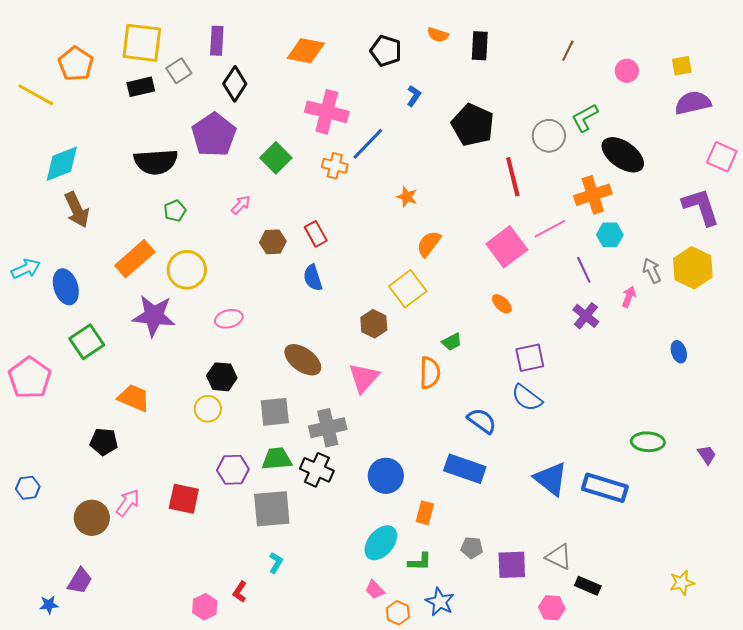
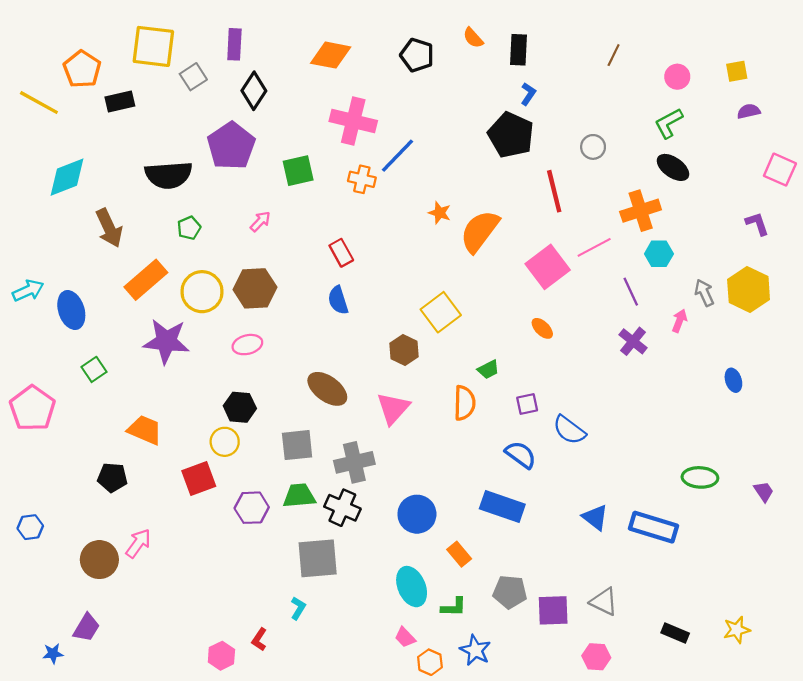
orange semicircle: (438, 35) -> (473, 38), turned 30
black rectangle: (141, 87) -> (120, 102), moved
blue L-shape: (414, 96) -> (528, 94), moved
purple semicircle: (693, 103) -> (749, 111), size x0.6
green L-shape: (585, 118) -> (669, 123), moved
gray circle: (549, 136) -> (593, 147), size x0.7
black ellipse: (623, 155) -> (673, 167), size x0.7
green square: (276, 158) -> (298, 171), turned 32
purple L-shape: (701, 207) -> (757, 224), size x0.6
brown arrow: (77, 210) -> (109, 228), moved
brown hexagon: (273, 242) -> (255, 288), moved, size x1.5
orange semicircle: (429, 244) -> (480, 231), moved, size x1.5
green square: (87, 342) -> (94, 369), size x0.7
purple square: (530, 358) -> (527, 404), moved, size x0.7
blue triangle: (551, 479) -> (595, 517), size x0.7
red square: (184, 499) -> (199, 479), moved, turned -32
gray square: (272, 509) -> (318, 558), moved
orange rectangle: (425, 513) -> (459, 554), turned -55
cyan ellipse: (381, 543) -> (412, 587), turned -63
gray pentagon: (472, 548) -> (510, 592), size x1.4
black rectangle: (588, 586) -> (675, 633), moved

